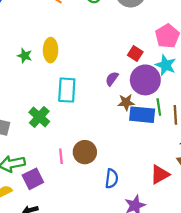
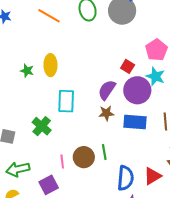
purple semicircle: (112, 79) -> (107, 90), size x1.5
brown star: (126, 102) -> (106, 113), moved
green line: (159, 107) -> (104, 152), moved
purple square: (33, 179) -> (49, 185), moved
blue semicircle: (112, 179) -> (125, 178), moved, size x1.4

